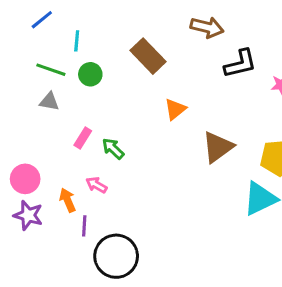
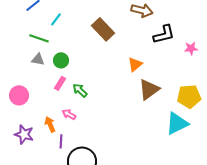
cyan line: (77, 41) -> (56, 19), turned 32
green circle: (90, 74) -> (61, 60), moved
orange triangle: (175, 109) -> (135, 64), moved
pink circle: (25, 179) -> (19, 95), moved

